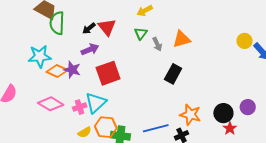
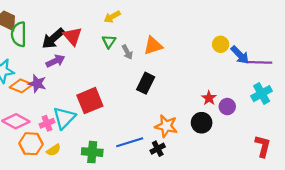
black arrow: (89, 28) -> (53, 38), size x1.6
red square: (108, 73) -> (90, 101), moved
purple circle: (248, 107) -> (227, 107), moved
orange hexagon: (106, 127) -> (31, 144), moved
red star: (230, 128) -> (209, 98), moved

